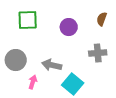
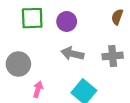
purple circle: (69, 27) -> (67, 21), moved
gray arrow: (52, 65) -> (72, 54), moved

